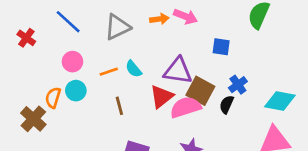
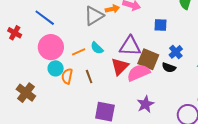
gray triangle: (117, 27) -> (94, 16), moved
pink circle: (72, 62) -> (51, 47), size x1.6
orange semicircle: (53, 98) -> (67, 76), moved
black semicircle: (227, 104) -> (169, 68), turned -88

